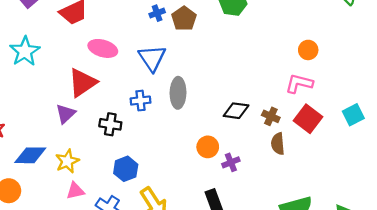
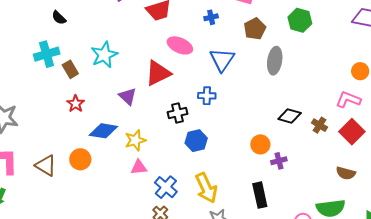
blue cross: (157, 13) -> (211, 17), moved
cyan star: (25, 51) -> (104, 55), moved
gray ellipse: (178, 93) -> (275, 61), moved
purple triangle: (66, 114) -> (128, 96), moved, turned -42
black cross: (110, 124) -> (177, 113), turned -30
brown semicircle: (278, 144) -> (346, 173), moved, turned -78
blue hexagon: (126, 169) -> (196, 141), moved

